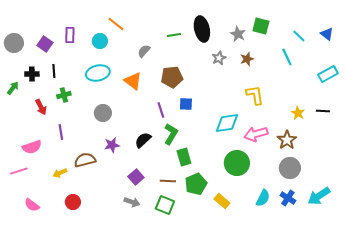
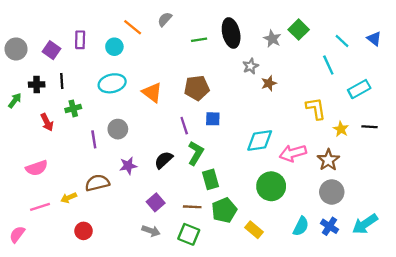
green square: (261, 26) -> (299, 30), turned 30
gray semicircle: (144, 51) -> (165, 19), moved
brown star: (247, 59) -> (269, 83), moved
cyan rectangle: (328, 74) -> (359, 89), moved
yellow L-shape: (255, 95) -> (316, 108), moved
purple line: (61, 132) -> (94, 139), moved
pink line: (19, 171) -> (40, 207), moved
pink semicircle: (32, 205) -> (17, 234), moved, turned 91

